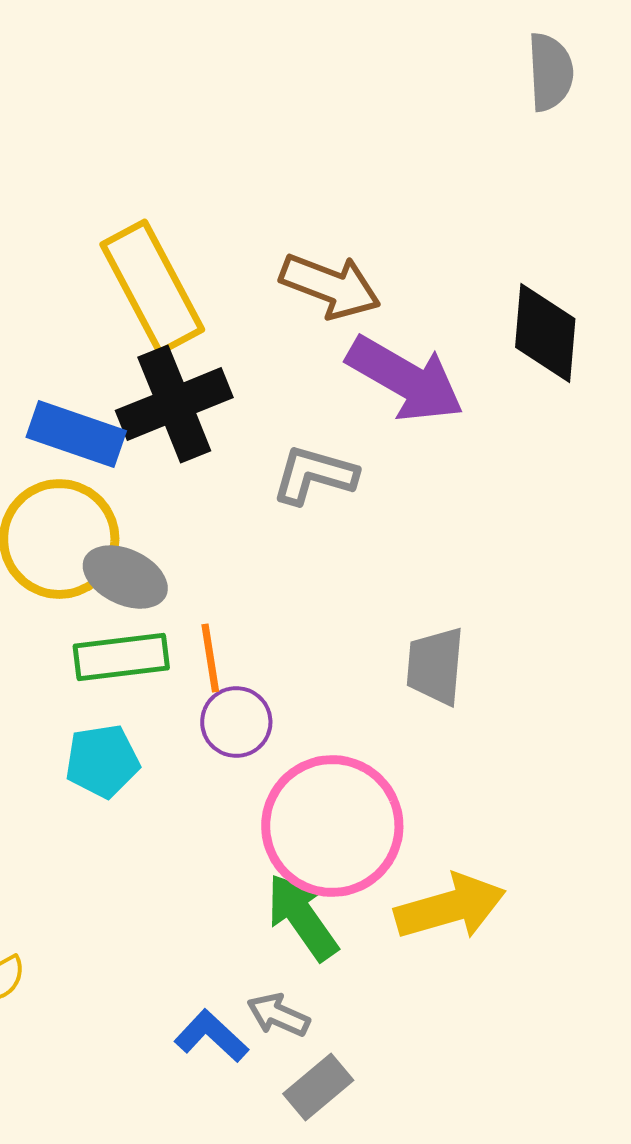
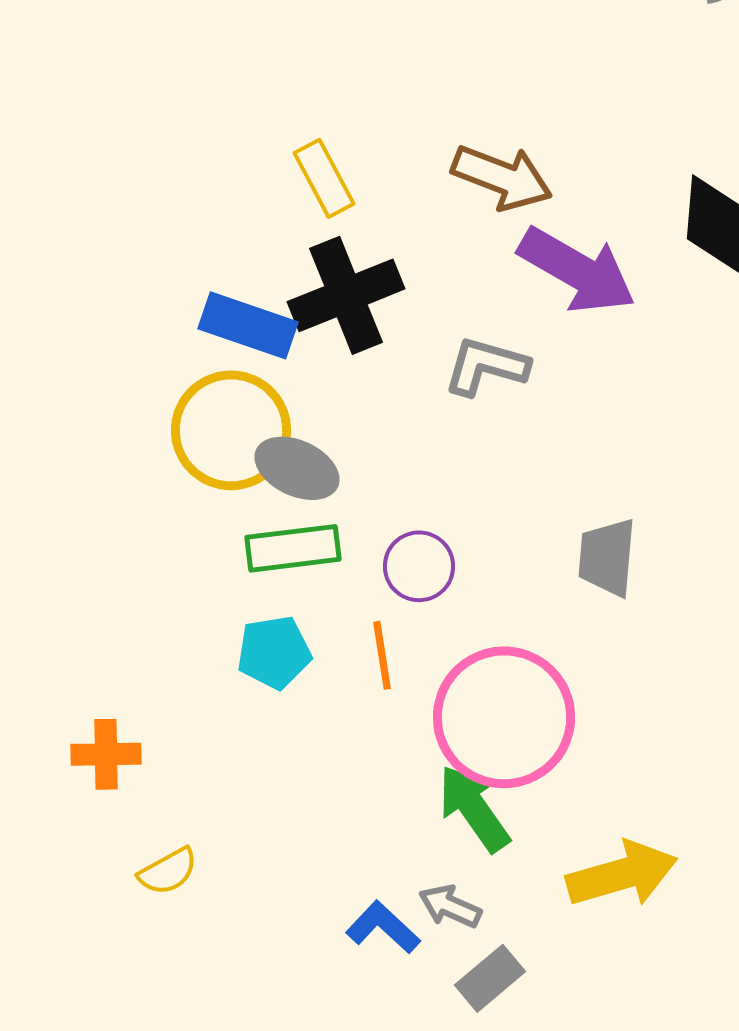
yellow rectangle: (152, 287) -> (324, 178), size x0.6
orange line: (210, 658) -> (382, 655), moved
purple circle: (236, 722) -> (419, 566), moved
yellow arrow: (450, 907) -> (622, 874), moved

